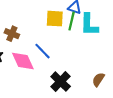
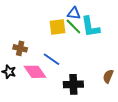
green line: (72, 21) -> (73, 26), turned -48
black cross: (61, 81) -> (73, 84), turned -36

